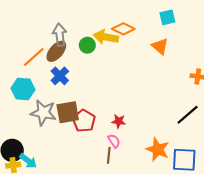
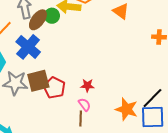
brown ellipse: (56, 51) -> (38, 20), moved
blue cross: (60, 76) -> (28, 47), size x1.4
black line: (188, 115) -> (152, 98), moved

